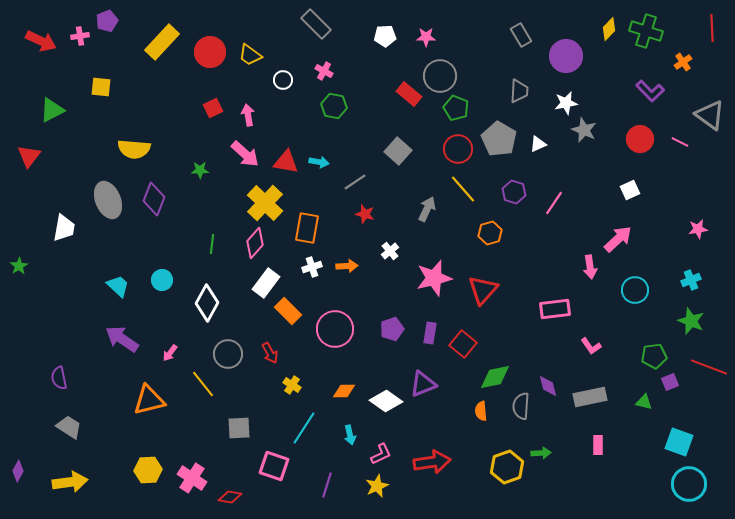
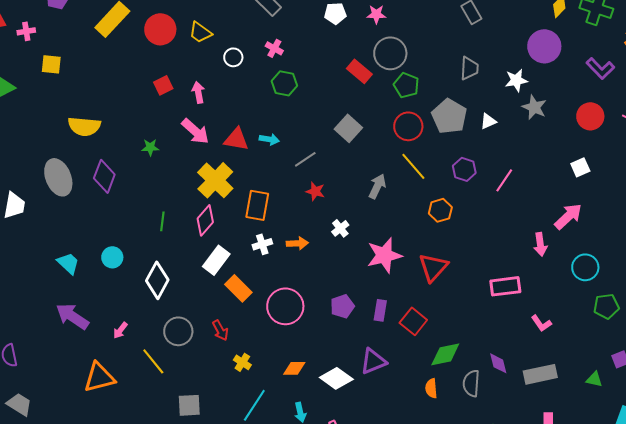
pink cross: (80, 36) -> (26, 31), moved
purple circle: (566, 56) -> (544, 46), moved
green pentagon: (654, 356) -> (606, 306), moved

